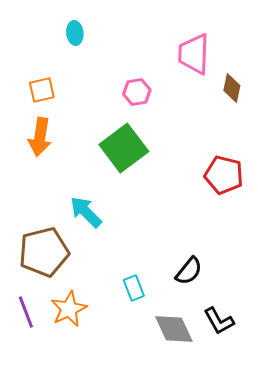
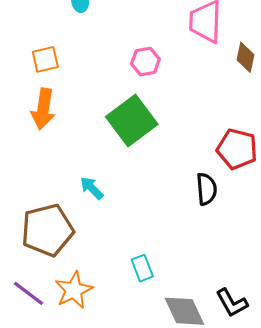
cyan arrow: (86, 212) -> (92, 188), size x0.7
black semicircle: (189, 271) -> (207, 189), moved, turned -44
purple line: (26, 312) -> (28, 293), turned -32

